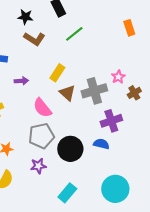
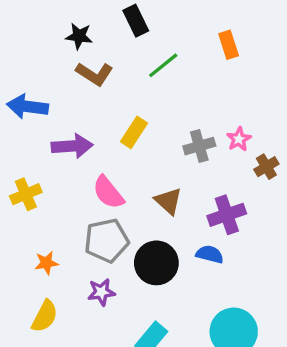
orange rectangle: (129, 28) -> (229, 45), moved
purple arrow: (21, 81) -> (72, 146), size x1.6
gray cross: (94, 91) -> (199, 146), moved, size x0.7
brown triangle: (67, 93) -> (168, 201), moved

